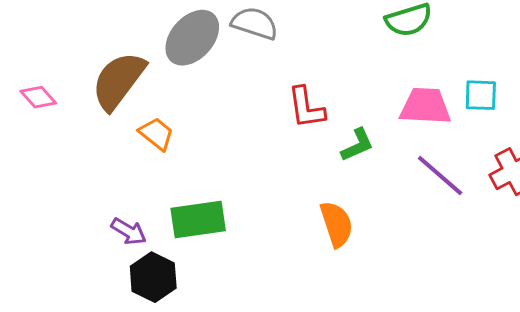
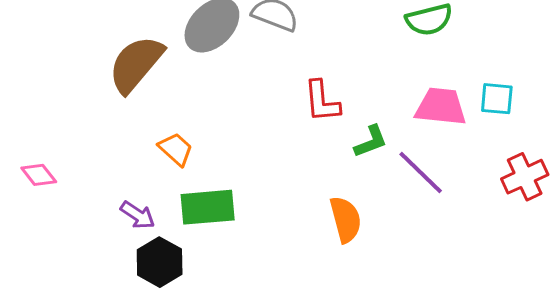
pink diamond: (38, 97) -> (39, 175), moved
orange trapezoid: (156, 134) -> (176, 149), moved
purple line: (440, 175) -> (421, 173), moved

